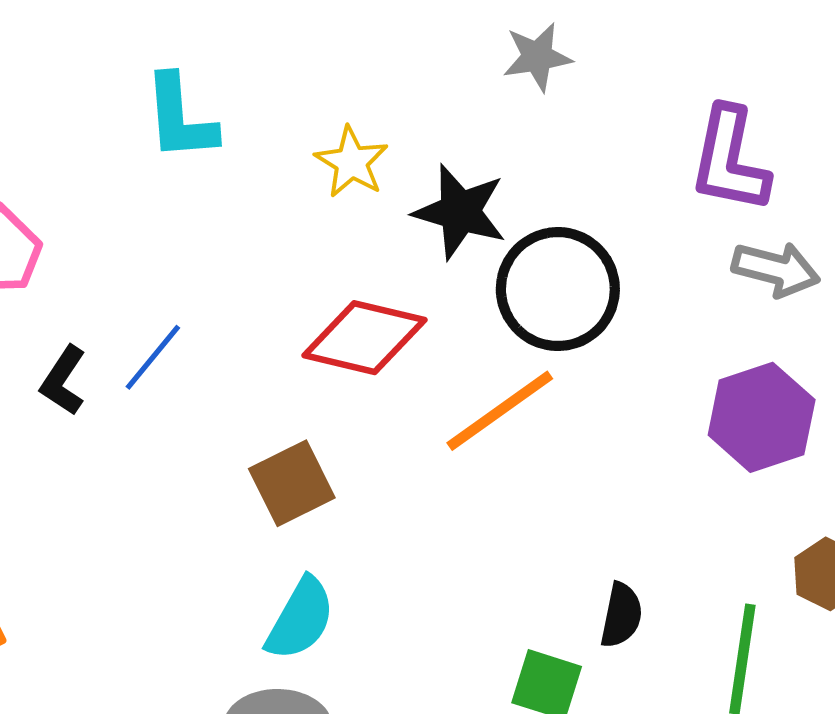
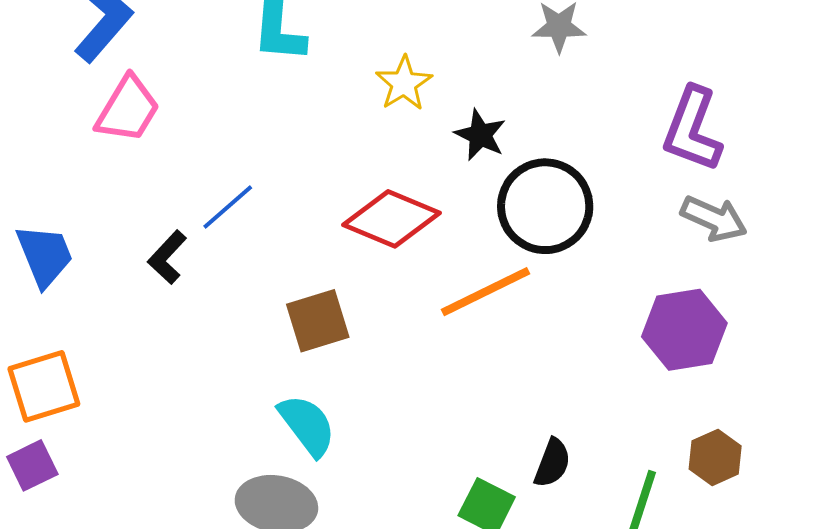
black star: (460, 212) -> (480, 135), size x0.7
black L-shape: (63, 381) -> (167, 257), moved
cyan semicircle: (300, 619) -> (307, 425), turned -76

